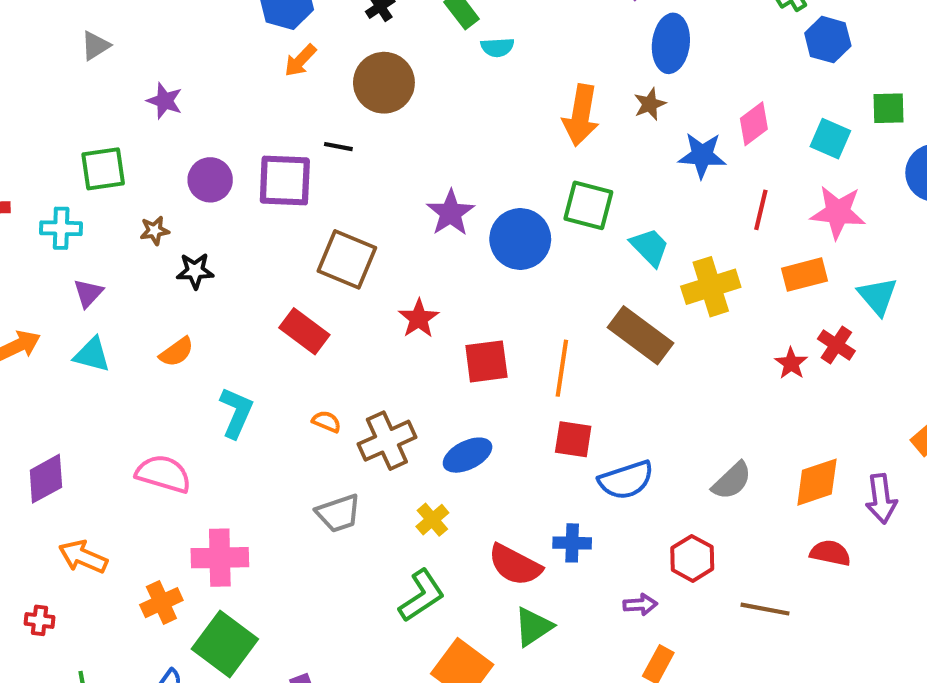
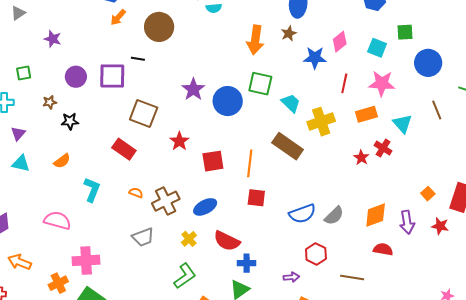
green square: (103, 169) -> (24, 73), size x0.7
blue semicircle: (626, 480) -> (302, 214), moved
blue cross: (572, 543) -> (247, 263), moved
red semicircle: (515, 565) -> (227, 241), moved

